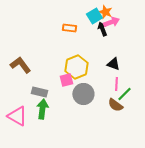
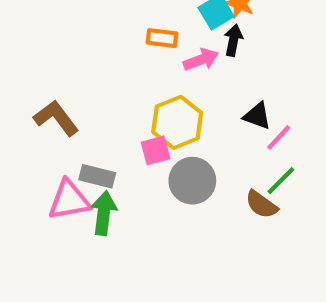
pink arrow: (111, 22) -> (201, 60), moved
black arrow: (102, 29) -> (233, 40), turned 32
pink line: (116, 84) -> (279, 137), moved, turned 40
pink triangle: (17, 116) -> (69, 200), moved, turned -40

